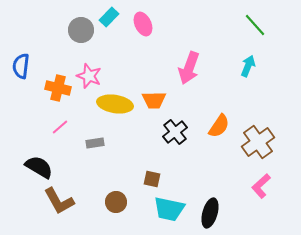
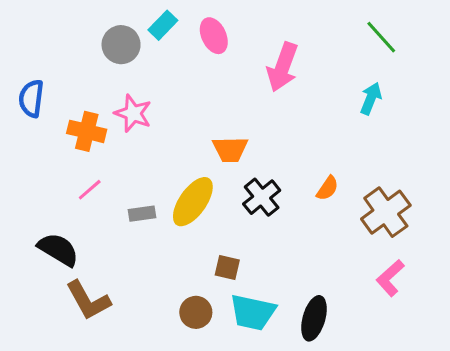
pink arrow: (189, 68) -> (283, 67), moved
yellow ellipse: (115, 104) -> (193, 202), moved, turned -64
orange semicircle: (219, 126) -> (327, 188), size x0.7
brown circle: (116, 202) -> (196, 312), moved

